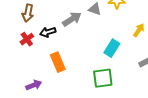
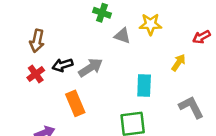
gray arrow: (72, 19) -> (91, 68), moved
cyan rectangle: (112, 48) -> (144, 85), turned -30

